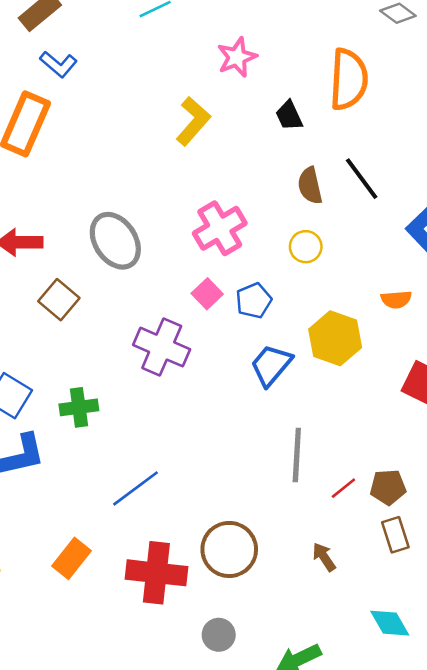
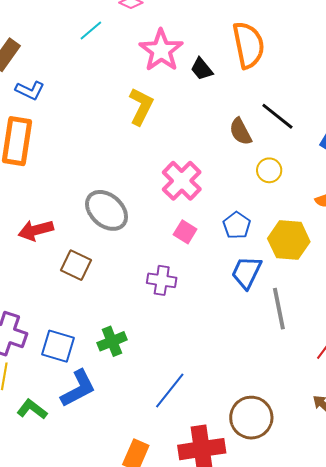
pink star: (237, 57) -> (161, 50), size x1.4
black trapezoid: (289, 116) -> (202, 69), moved
yellow circle: (306, 247) -> (269, 170), moved
blue pentagon: (254, 301) -> (237, 225), moved
purple cross: (162, 347) -> (162, 280), size x0.7
gray line: (297, 455) -> (279, 309), moved

